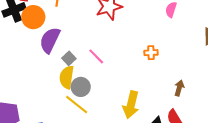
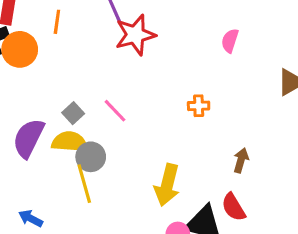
purple semicircle: (50, 40) -> (28, 138), moved
yellow semicircle: (67, 77) -> (70, 142), turned 85
yellow line: (77, 105) -> (84, 184), turned 35

